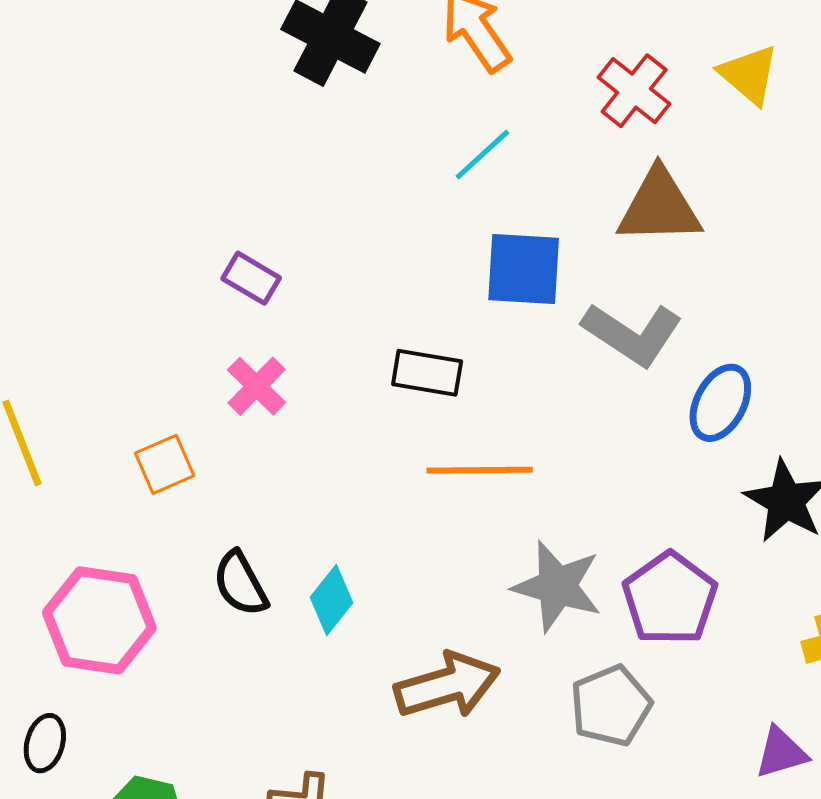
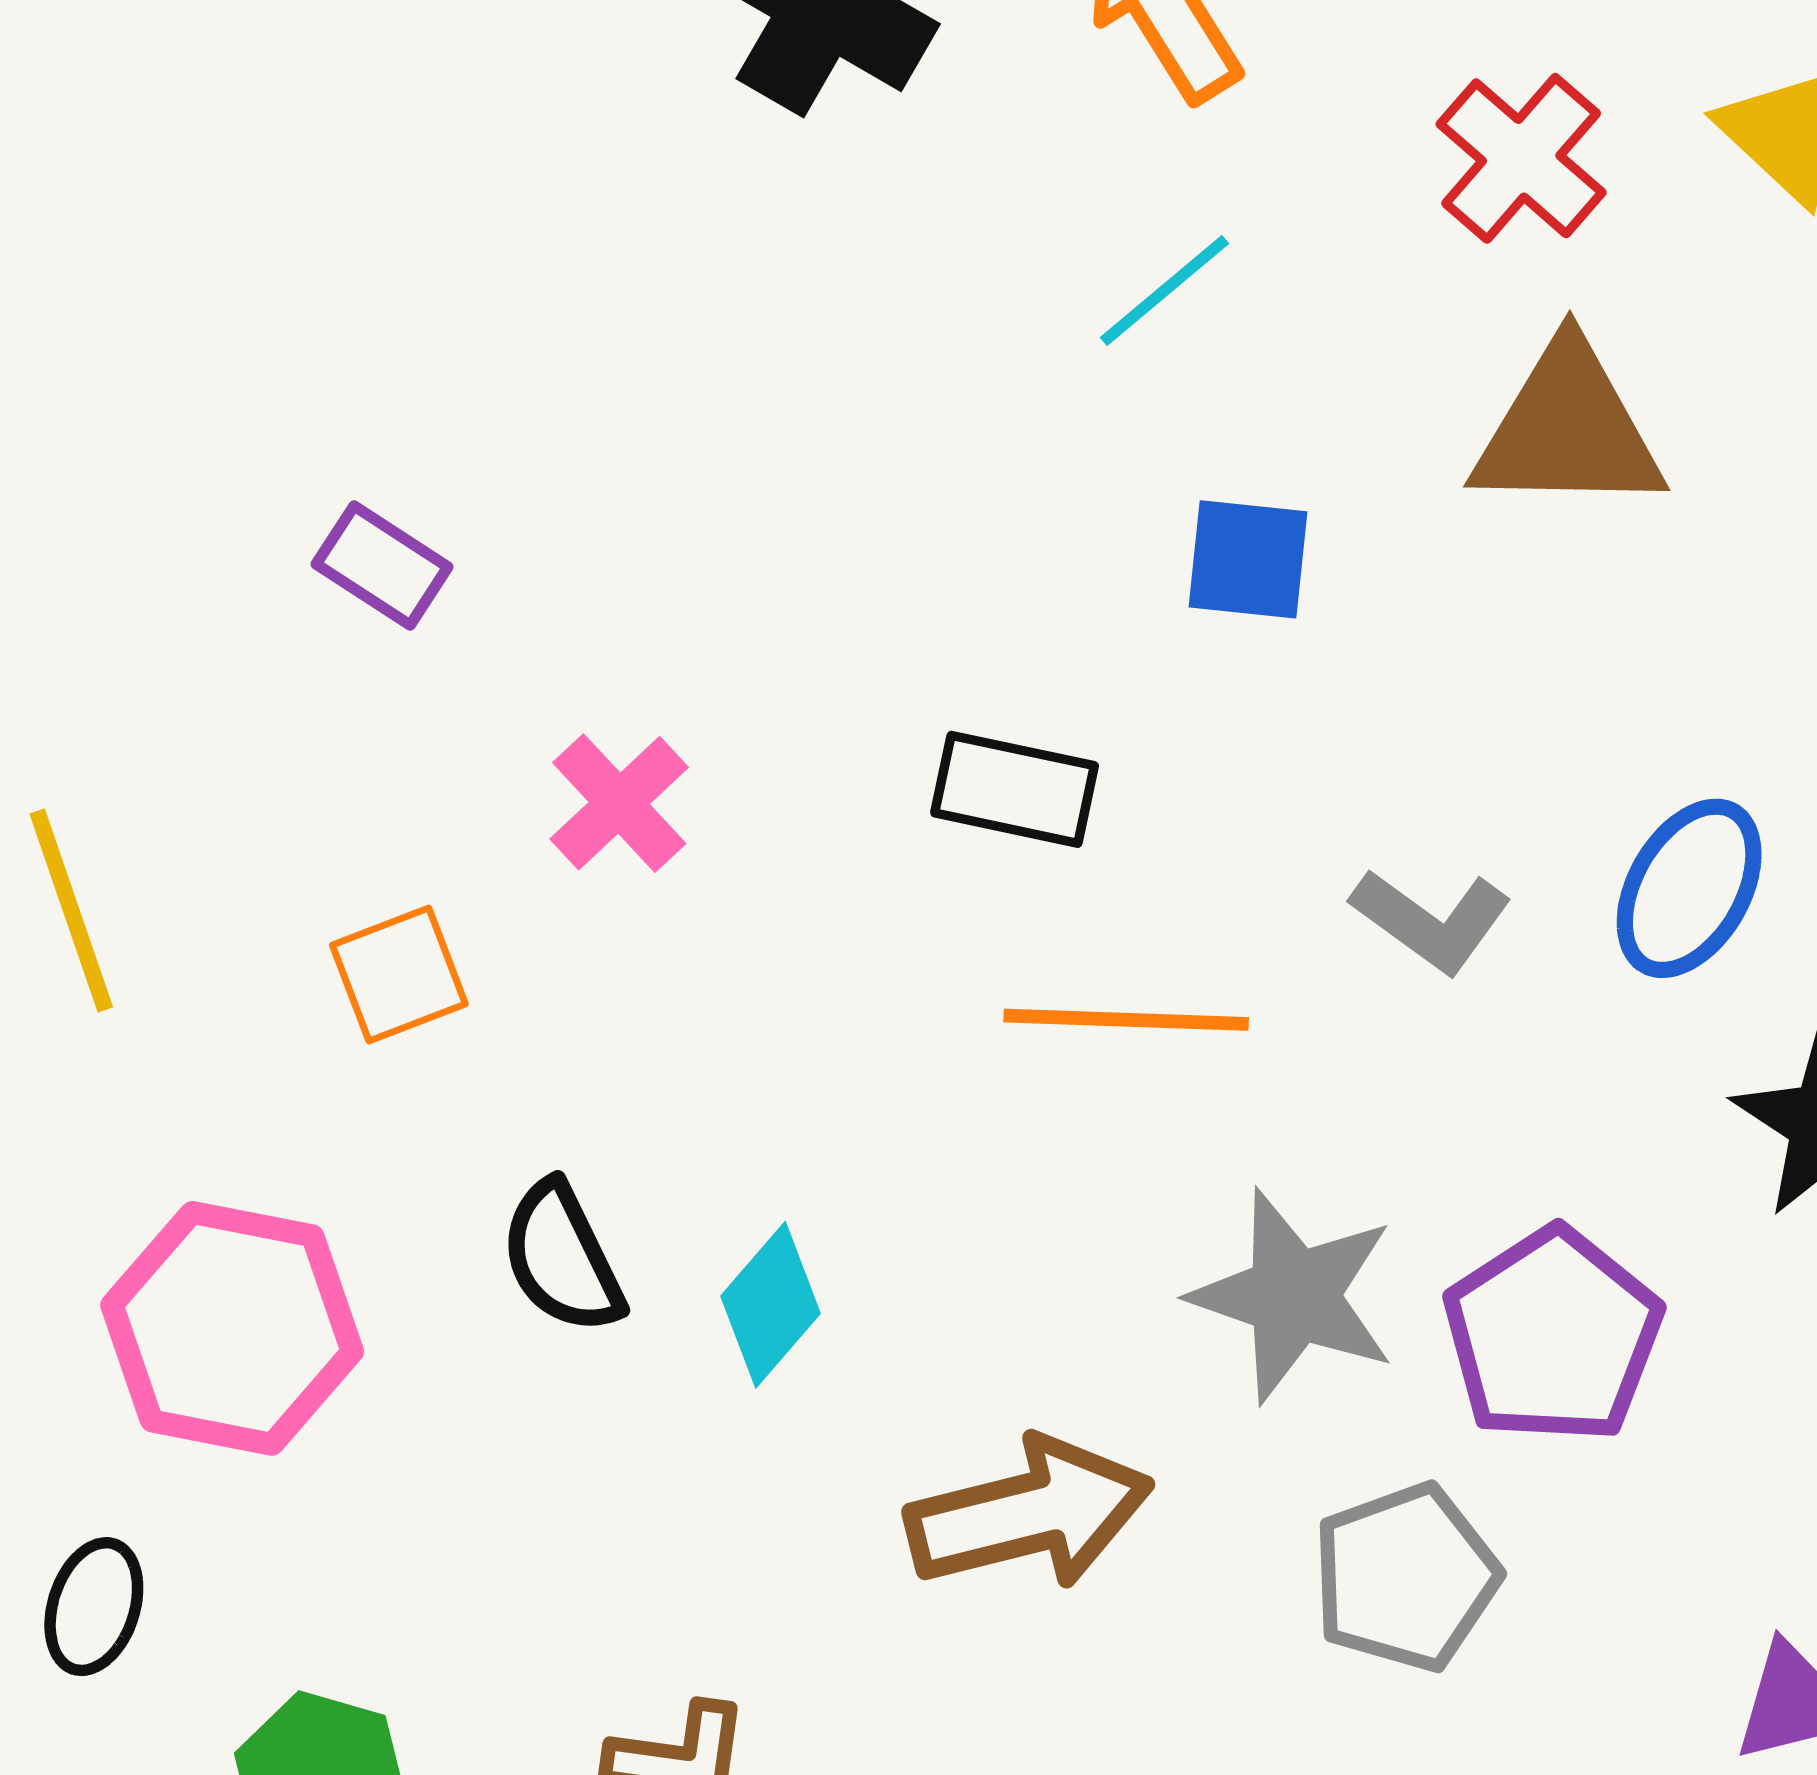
blue square: (524, 269) -> (1248, 559), size x0.7
purple rectangle: (251, 278) -> (382, 565), moved
gray L-shape: (632, 334) -> (1431, 920), moved, size x0.7

